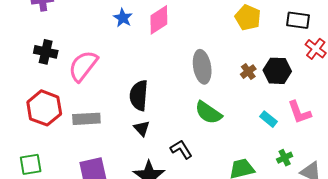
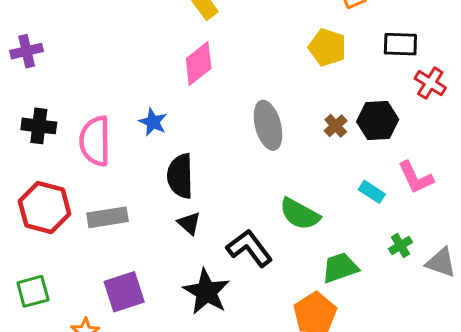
blue star: (123, 18) -> (153, 122), moved
pink semicircle: (83, 66) -> (95, 141), turned -32
green semicircle: (208, 113) -> (300, 214), moved
black L-shape: (181, 149) -> (249, 248), size x1.4

